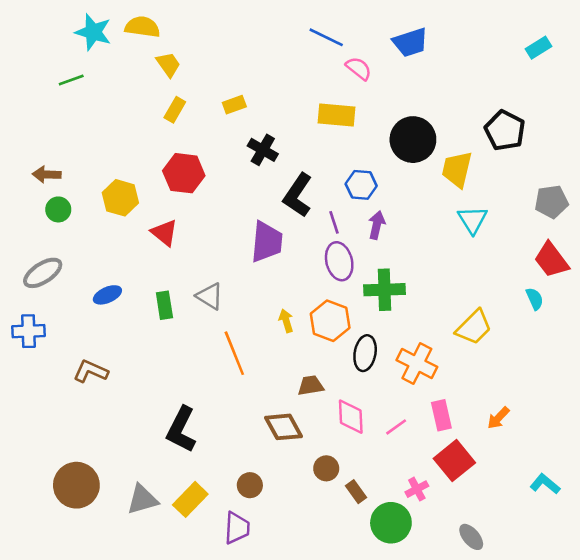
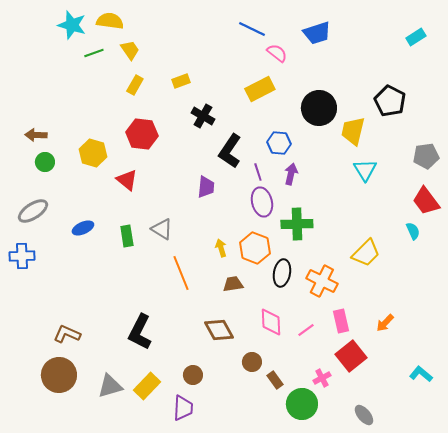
green line: (71, 80) -> (94, 53), moved
yellow rectangle: (337, 115) -> (260, 89), turned -32
purple trapezoid: (267, 242) -> (206, 187), size x0.7
brown L-shape: (91, 371) -> (67, 334), moved
brown trapezoid: (311, 386) -> (233, 284), moved

